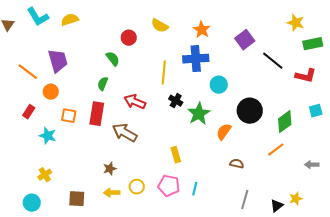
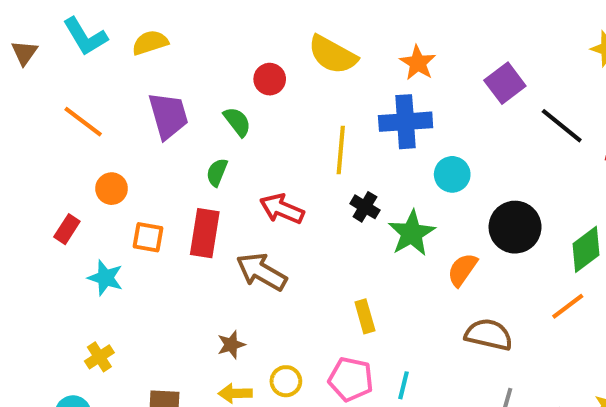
yellow semicircle: (160, 26) -> (333, 55), size x1.4
purple trapezoid: (58, 61) -> (168, 116), moved
orange line: (28, 72) -> (83, 122), moved
brown semicircle: (237, 164) -> (489, 335), size x1.6

